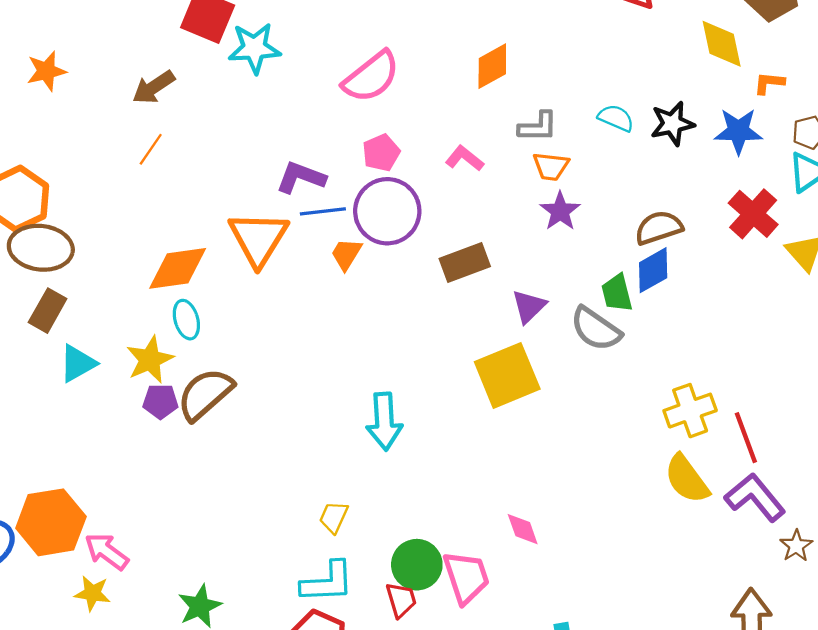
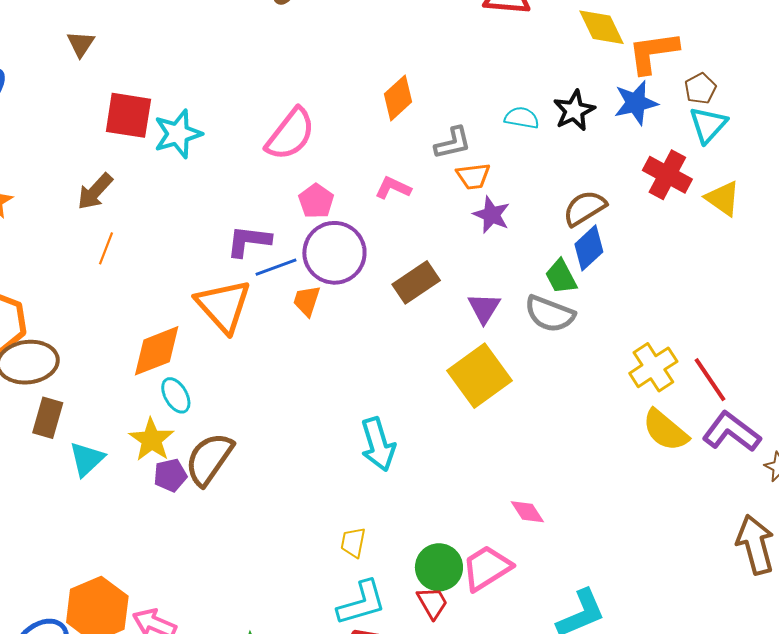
orange L-shape: (769, 83) -> (653, 52), size x1.8
pink trapezoid: (466, 577) -> (487, 568), turned -90

